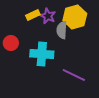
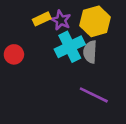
gray semicircle: (62, 30) -> (90, 52), moved
cyan cross: (42, 54) -> (70, 47), moved, turned -30

